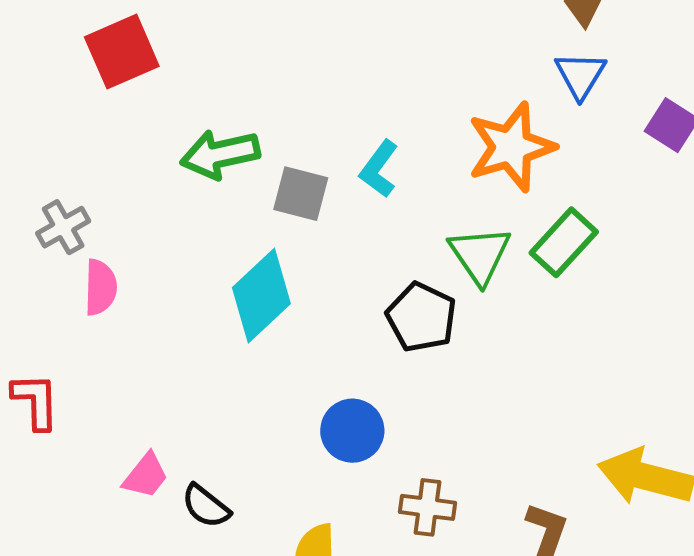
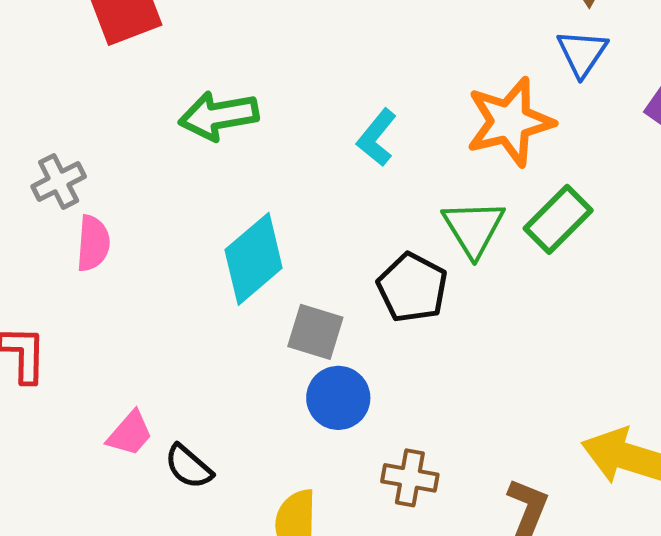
gray square: (301, 194) -> (315, 332), moved

